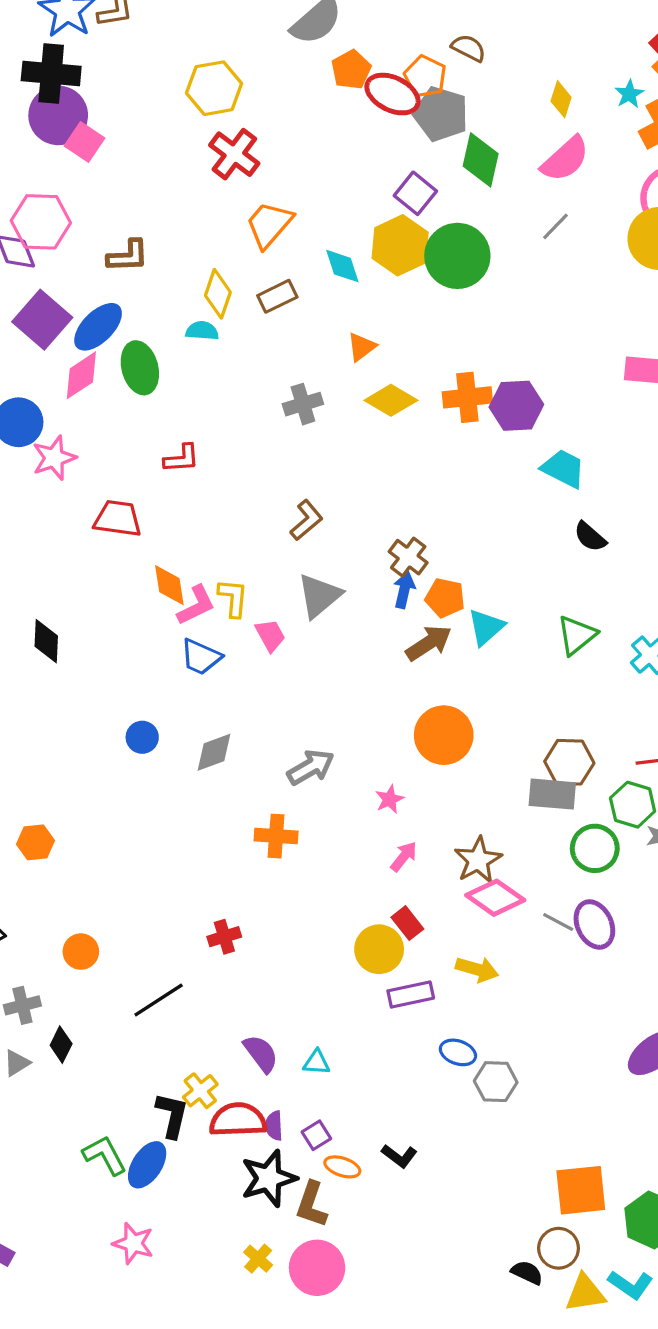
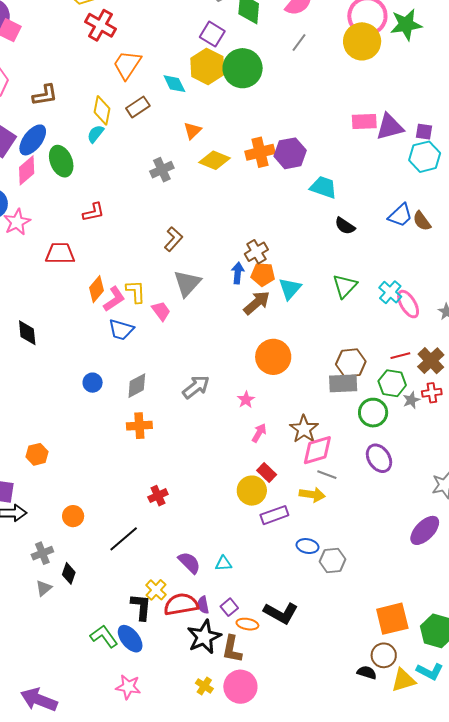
cyan semicircle: (202, 331) -> (95, 134), turned -48
brown cross: (408, 557) -> (256, 252), moved, turned 30
orange diamond: (169, 585) -> (96, 289), turned 56
orange cross: (276, 836) -> (139, 426), moved
pink diamond: (495, 898) -> (317, 450), turned -44
gray line: (558, 922) -> (327, 475), moved
black L-shape: (399, 1156) -> (281, 613), size x1.6
blue ellipse: (147, 1165) -> (130, 639), turned -64

